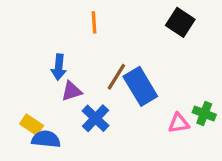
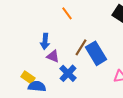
orange line: (94, 22) -> (67, 13), turned -32
purple triangle: (72, 91) -> (53, 56), turned 40

